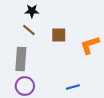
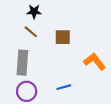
orange L-shape: (90, 45) -> (95, 62), moved, turned 70
blue line: (73, 87) -> (64, 87), moved

